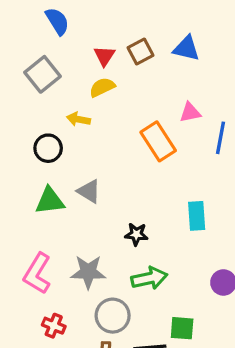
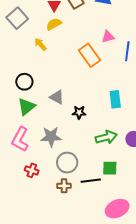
yellow arrow: (78, 119) -> (40, 44), turned 40
black circle: (48, 148) -> (24, 82), moved
gray triangle: (89, 191) -> (57, 97), moved
green triangle: (50, 201) -> (26, 107), moved, turned -30
green arrow: (149, 278) -> (106, 137), moved

